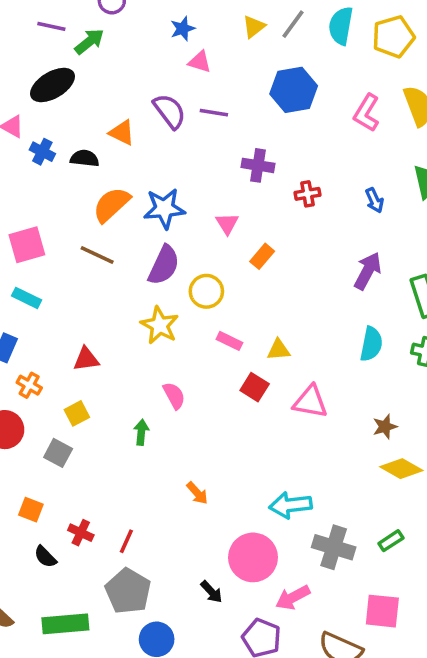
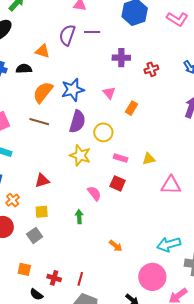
purple semicircle: (170, 111) -> (67, 35), turned -115
pink L-shape: (367, 113) -> (177, 19), turned -80
orange cross: (29, 385) -> (13, 200), turned 32
red square: (255, 387) -> (118, 183), moved
yellow square: (77, 413) -> (42, 212), turned 32
gray square: (58, 453) -> (35, 235), turned 35

